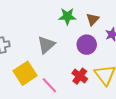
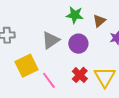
purple circle: (87, 45) -> (78, 44), moved

